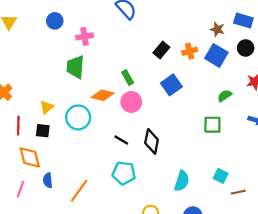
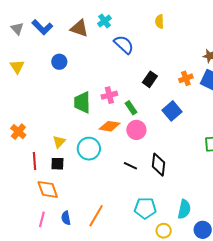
pink cross: (85, 36) -> (109, 95), moved
black rectangle: (161, 50) -> (150, 79), moved
cyan pentagon: (124, 173) -> (145, 208), moved
blue semicircle: (48, 180) -> (66, 218), moved
cyan semicircle: (182, 181) -> (184, 209), moved

